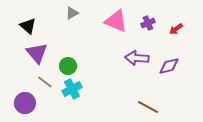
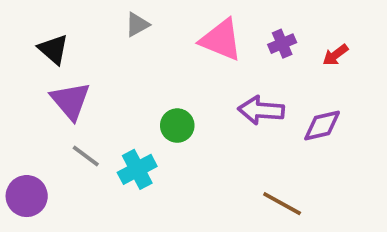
green circle: (68, 66) -> (177, 126), moved
purple circle: (25, 103) -> (27, 196), moved

